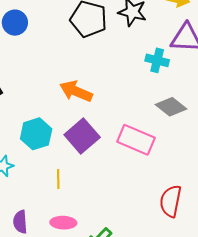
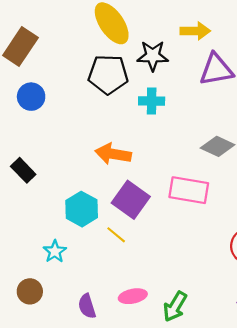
cyan cross: (157, 60) -> (152, 101), moved
yellow line: (58, 179) -> (116, 235), moved, turned -36

